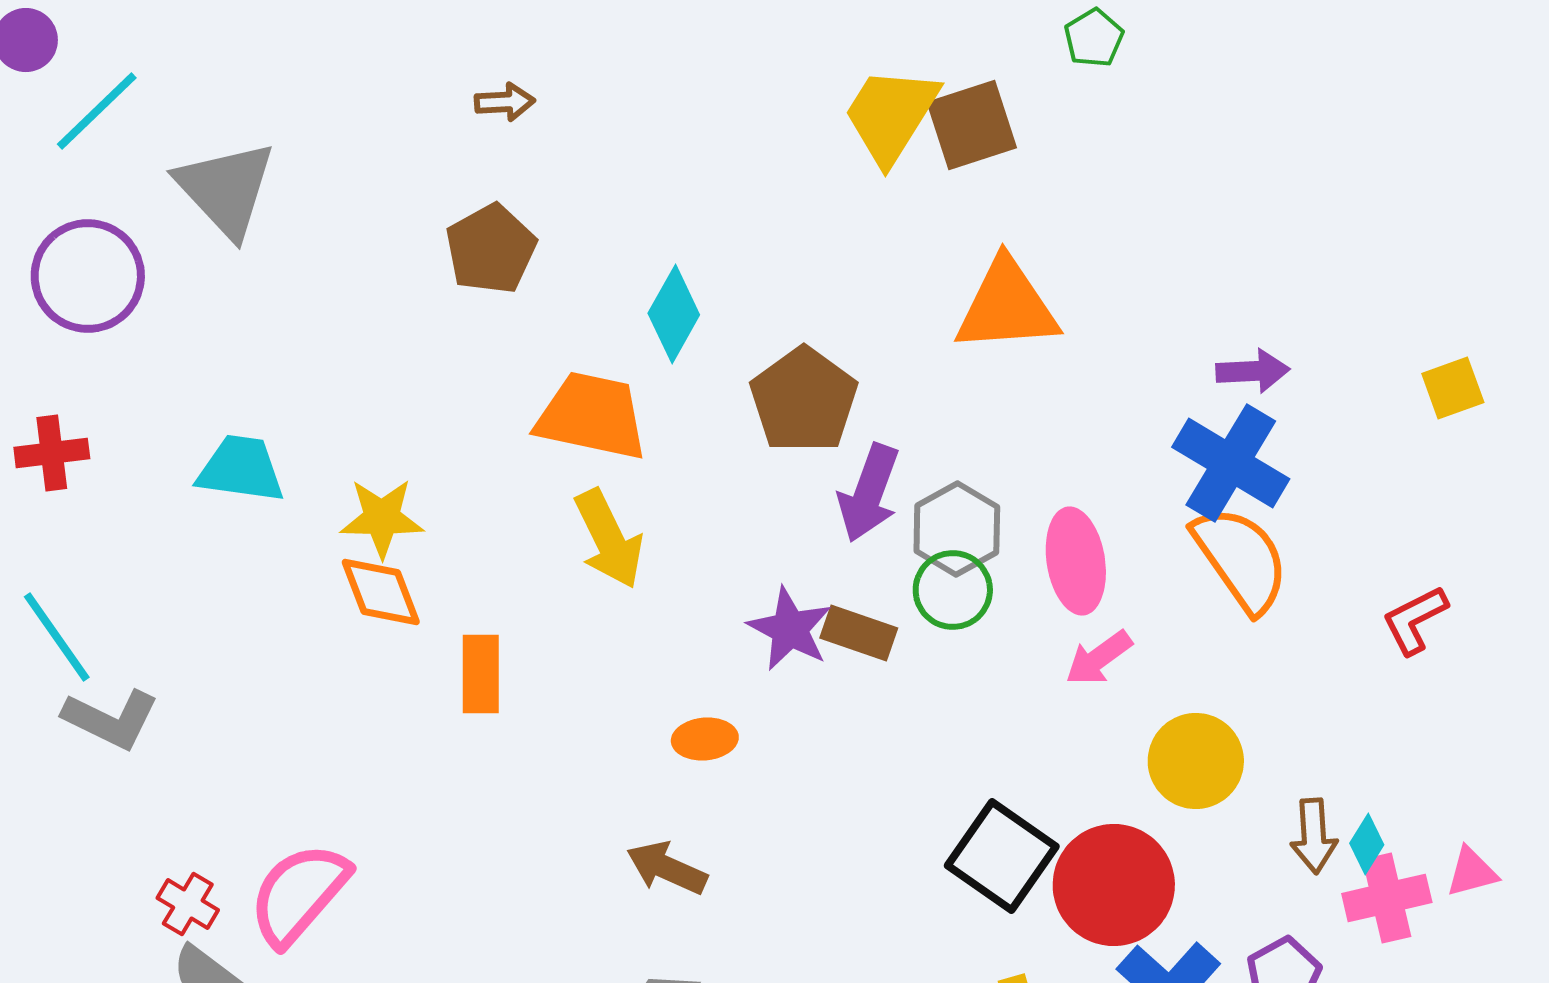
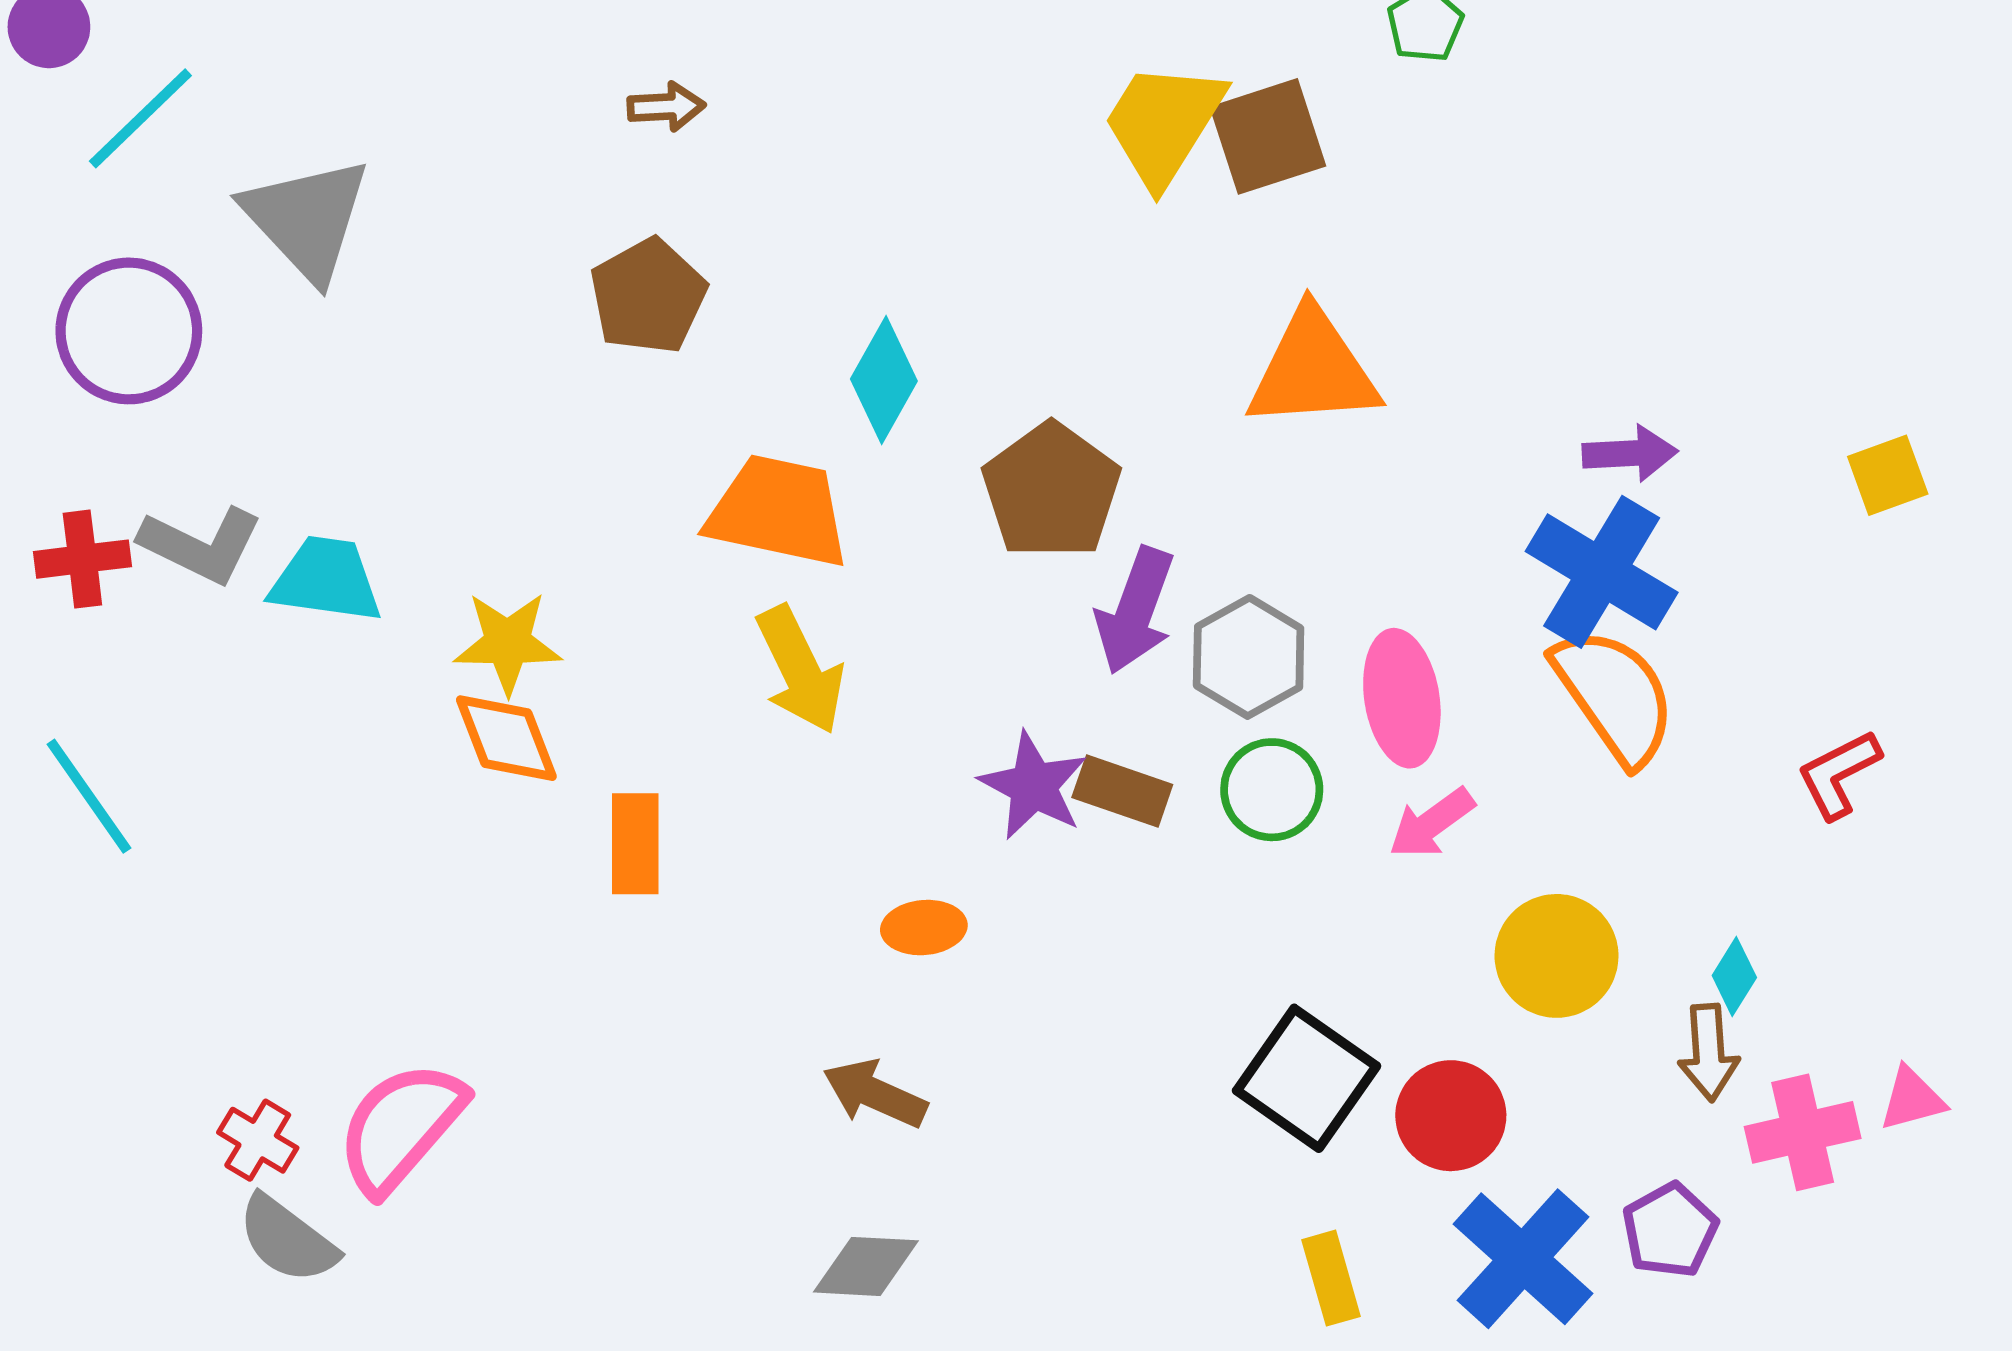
green circle: (953, 590) -> (1272, 790), moved
gray L-shape: (111, 719) -> (201, 545), moved
cyan diamond: (1367, 844) -> (1734, 977), moved
red circle: (1114, 885) -> (1451, 1116), size x0.7

